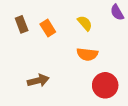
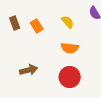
red circle: (105, 85) -> (70, 77), moved

